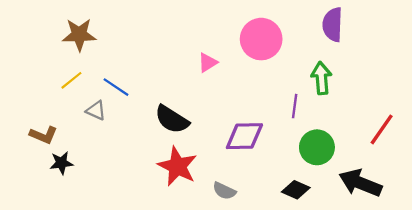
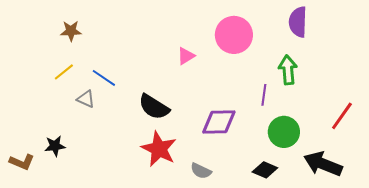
brown star: (79, 35) -> (71, 31), size x0.7
brown L-shape: (44, 135) -> (22, 162), moved

